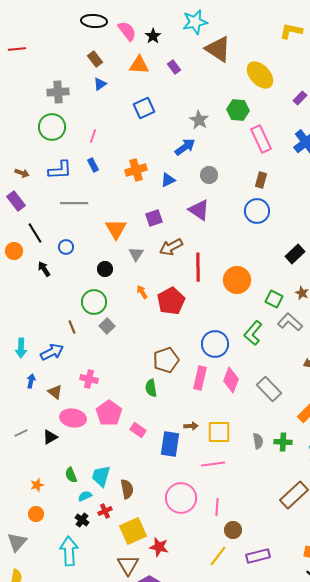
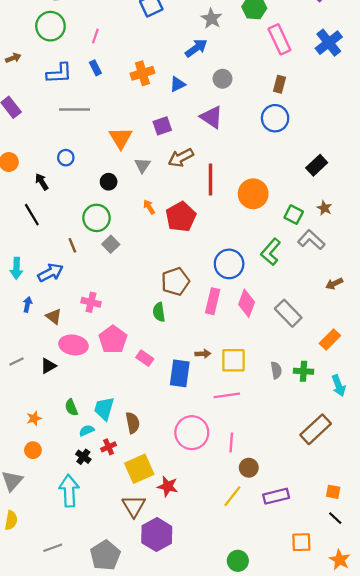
brown arrow: (22, 173) -> (13, 58), moved, turned -40
black line: (35, 233) -> (32, 215), moved

